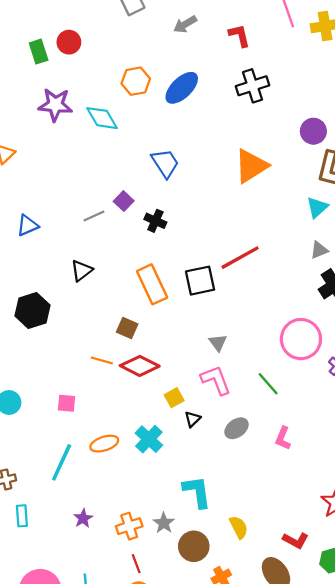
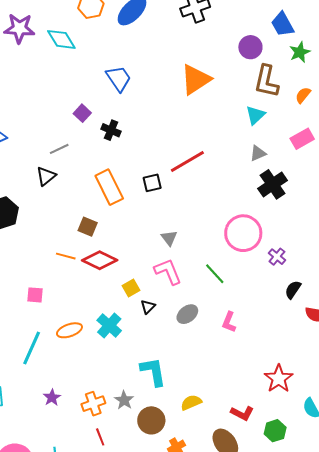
gray line: (94, 216) -> (59, 149), moved
black square: (200, 281) -> (152, 183), size x0.7
yellow semicircle: (239, 527) -> (191, 402), turned -85

